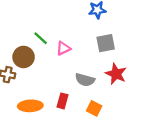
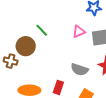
pink triangle: (63, 48) -> (79, 32), moved

